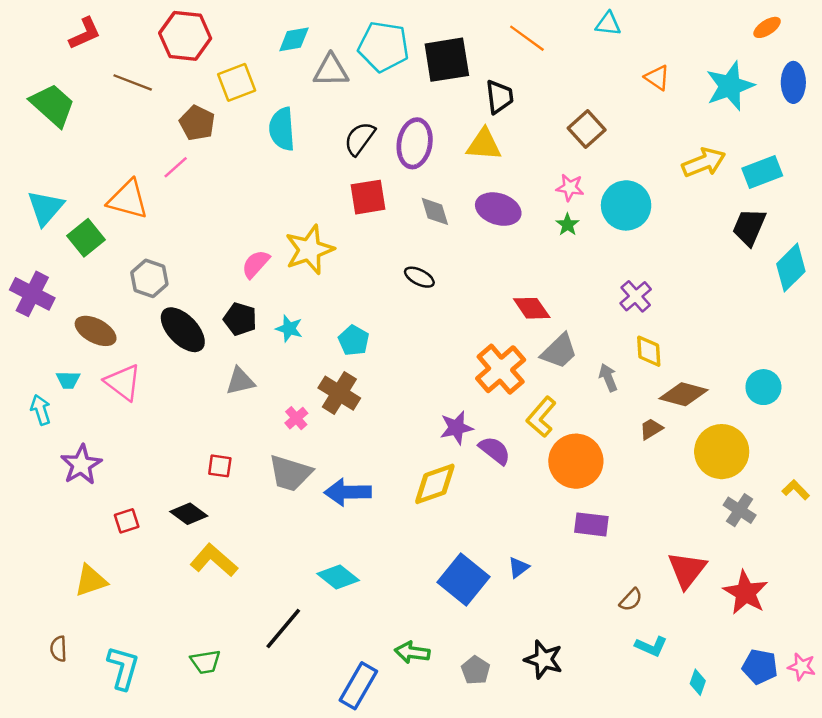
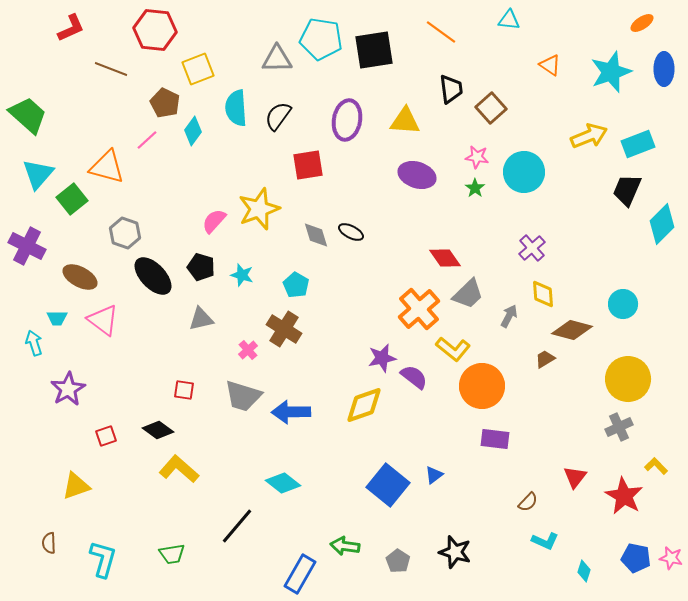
cyan diamond: (294, 39) -> (193, 131), moved, turned -44
black trapezoid: (499, 97) -> (451, 89), moved
green trapezoid: (53, 105) -> (28, 115), moved
black semicircle: (360, 139) -> (278, 116), moved
gray diamond: (435, 211) -> (316, 235), moved
gray arrow: (608, 378) -> (509, 316), turned 50
cyan circle: (763, 387) -> (623, 304), moved
yellow L-shape: (541, 417) -> (453, 349), turned -92
yellow circle: (722, 452) -> (628, 379), moved
yellow L-shape: (796, 490) -> (656, 466), moved
gray cross: (740, 510) -> (619, 427), turned 32
red triangle: (687, 570) -> (575, 477), size x0.7

